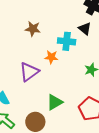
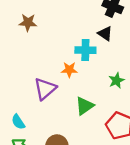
brown star: (33, 29) -> (28, 23), moved
green triangle: (55, 102) -> (84, 106), moved

